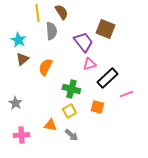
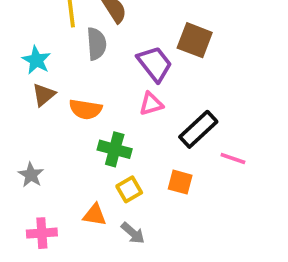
pink triangle: (89, 64) -> (151, 104), moved
orange semicircle: (45, 67) -> (86, 109), turned -108
green cross: (71, 89) -> (115, 149), moved
pink line: (126, 94) -> (233, 158), turned 40

